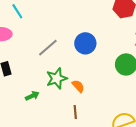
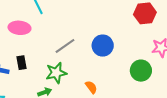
green star: (57, 78) -> (56, 73), moved

